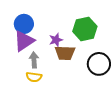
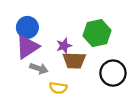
gray arrow: (34, 60) -> (39, 68), turned 112
yellow semicircle: (34, 77) -> (58, 88), moved

